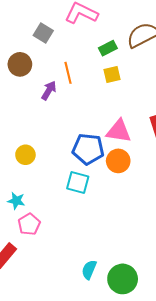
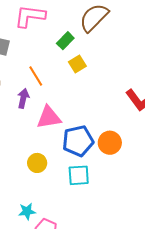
pink triangle: (119, 131) -> (49, 117), moved
yellow circle: (25, 155) -> (37, 163), moved

